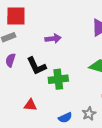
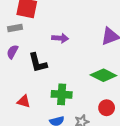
green cross: (58, 79) -> (62, 94), moved

